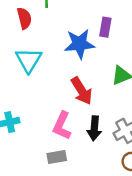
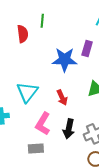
cyan triangle: (29, 60) -> (27, 92), moved
red arrow: (82, 91) -> (62, 98), size x0.7

